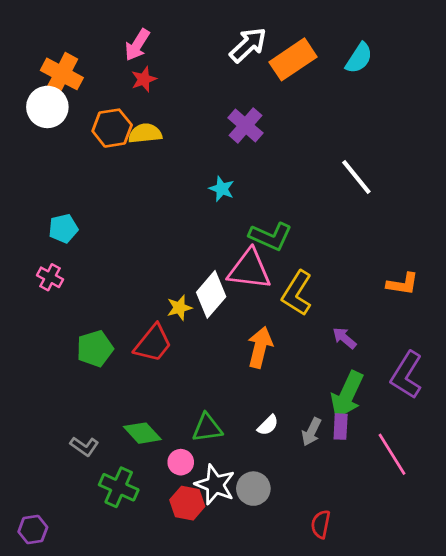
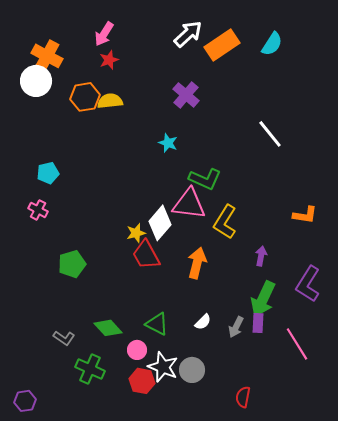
purple arrow: (344, 338) -> (261, 256), turned 60
red trapezoid: (153, 343) -> (146, 255), moved, turned 112
green triangle: (207, 428) -> (157, 324), turned 35

